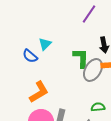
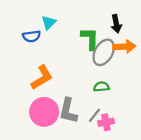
blue semicircle: (30, 56) -> (32, 36), turned -49
green semicircle: (98, 107) -> (101, 87), moved

